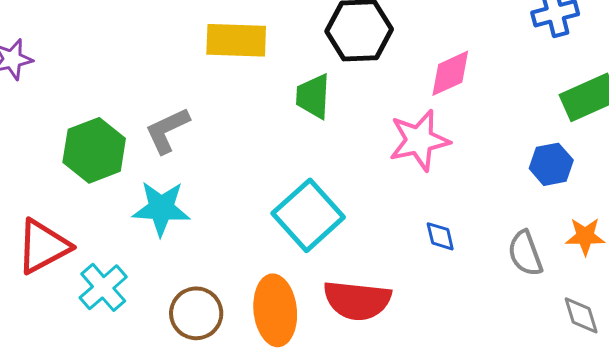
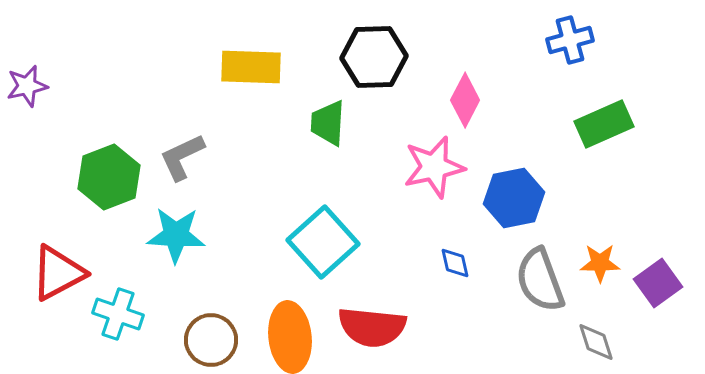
pink diamond: (450, 73) -> (465, 100), turned -38
blue hexagon: (551, 164) -> (514, 198), moved, size x1.4
gray semicircle: (525, 253) -> (540, 280), size x1.4
cyan cross: (103, 287) -> (118, 314), turned -30

